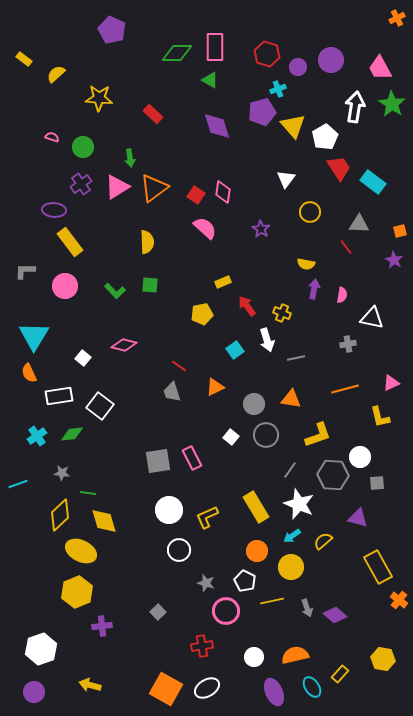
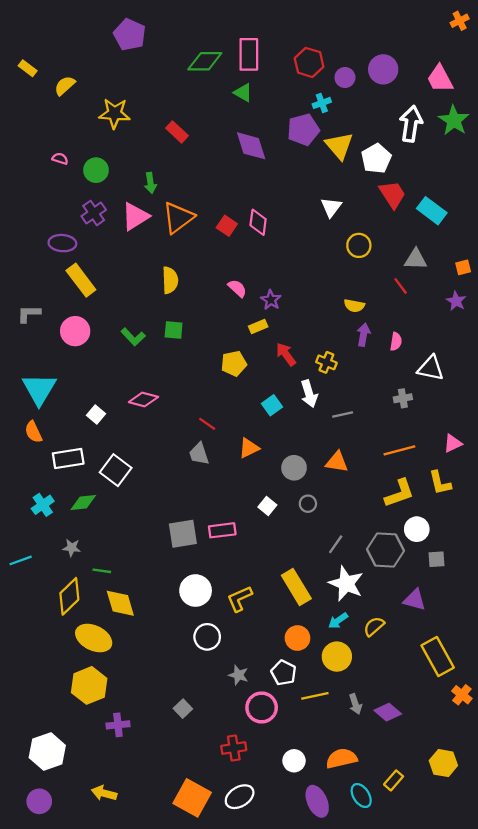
pink semicircle: (205, 228) -> (237, 288), moved, size x0.7
purple star: (261, 229) -> (271, 300), moved
gray circle: (266, 435) -> (308, 504), size x0.6
yellow L-shape: (318, 435) -> (399, 493), moved
pink rectangle: (192, 458) -> (222, 530), turned -70

